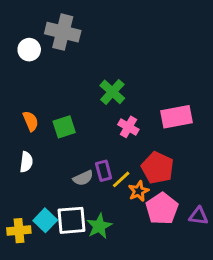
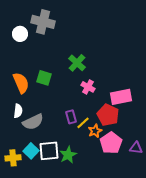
pink rectangle: (177, 117) -> (121, 97), moved
orange semicircle: (31, 121) -> (21, 83), size x1.5
green square: (64, 127) -> (44, 78), moved, turned 35
gray semicircle: (83, 178) -> (33, 122), moved, size x1.5

